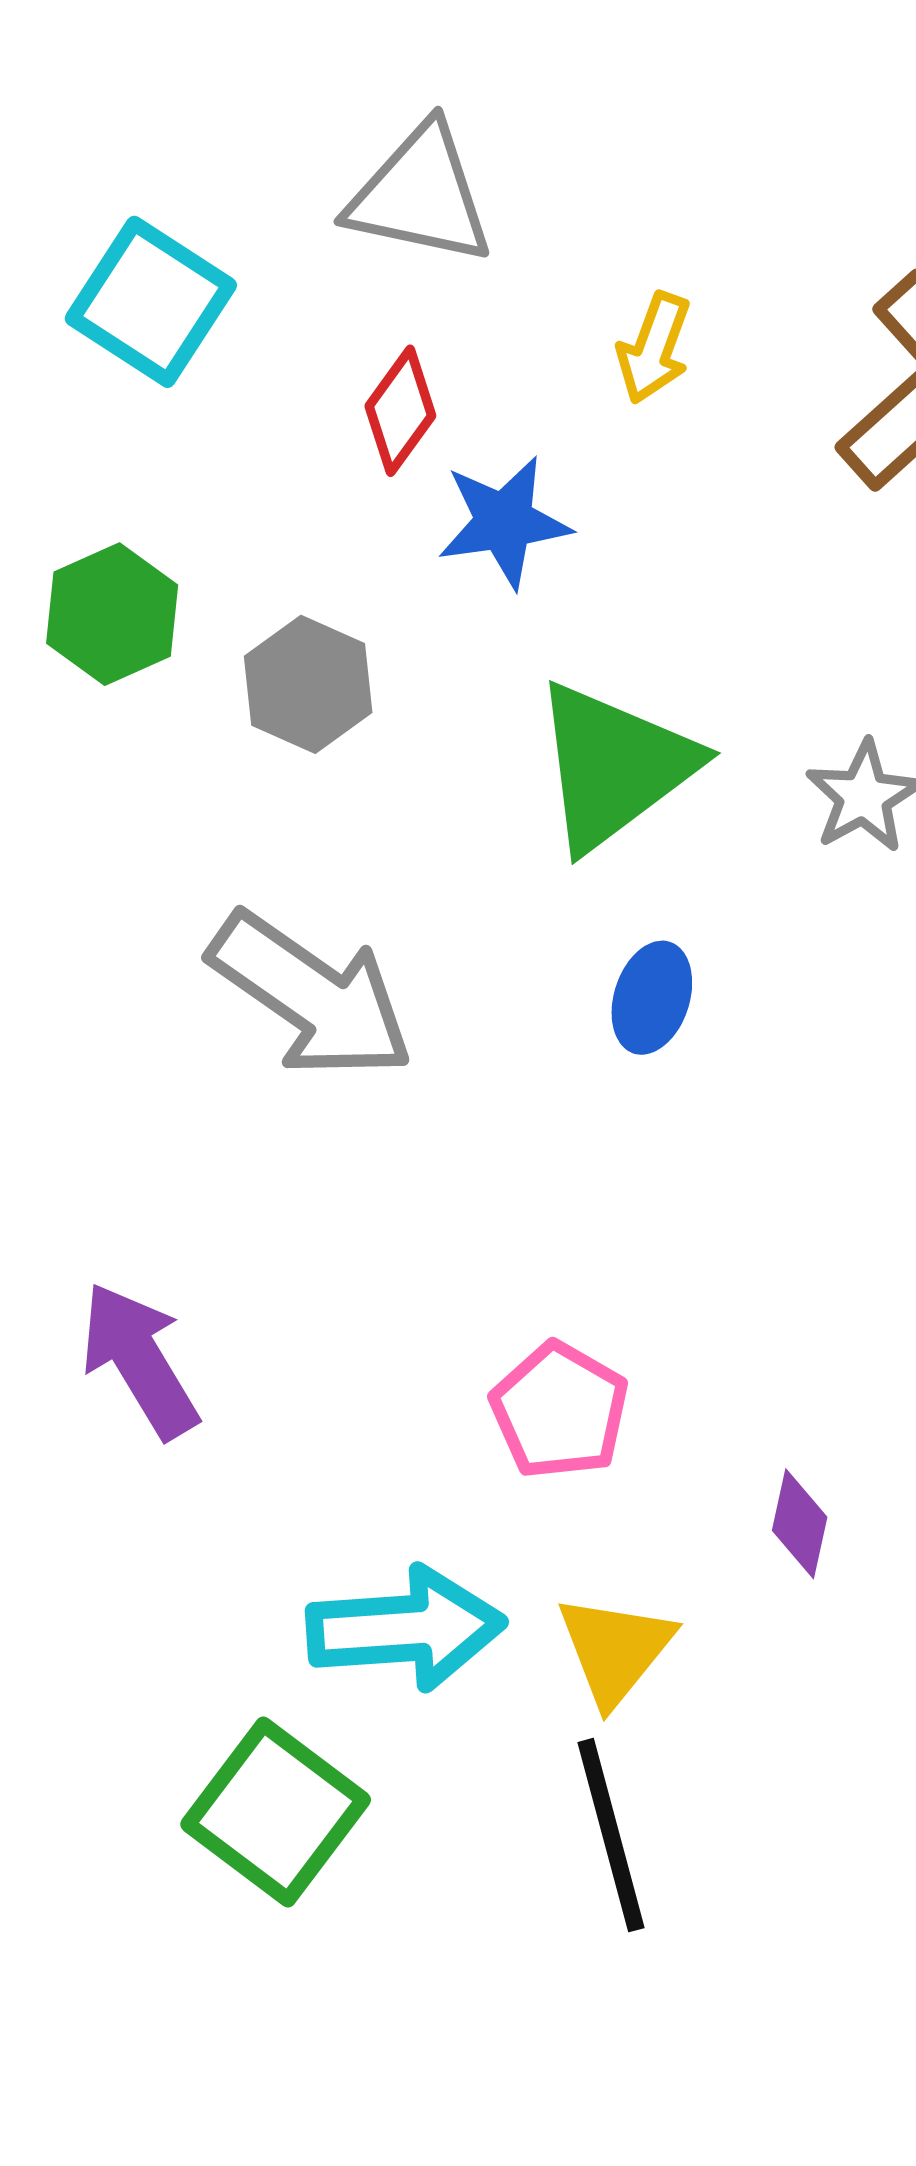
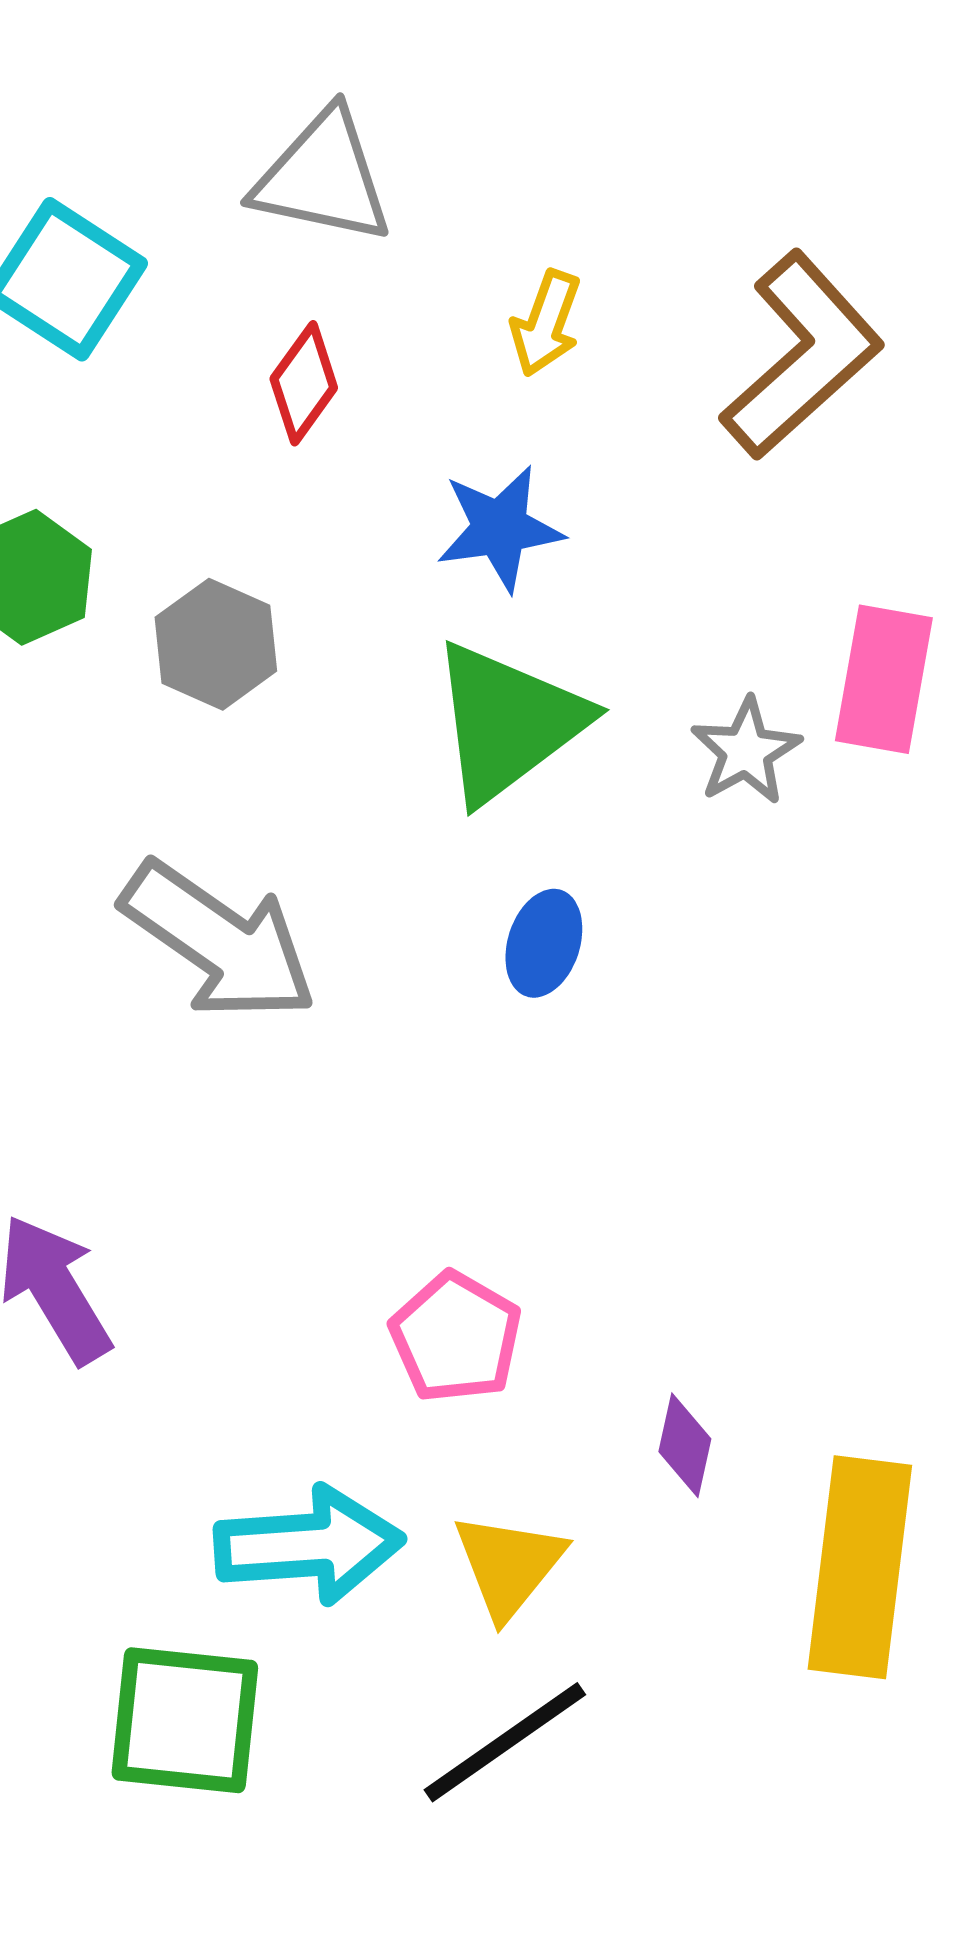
blue star: (504, 522) -> (500, 528), moved
green square: (276, 1812) -> (185, 1720), turned -31
black line: (611, 1835) -> (505, 1742), turned 70

